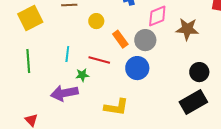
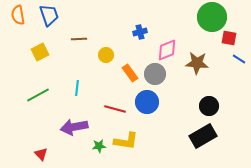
yellow square: (30, 18) -> (40, 52), size x0.7
red line: (99, 60) -> (115, 109), moved
green line: (28, 61) -> (38, 95), turned 65
green star: (82, 75) -> (99, 146), moved

